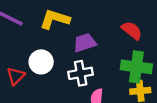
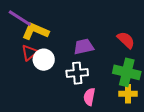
yellow L-shape: (55, 19) -> (35, 31), moved
red triangle: (16, 76) -> (29, 53), moved

